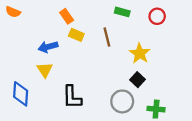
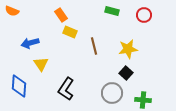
brown line: (107, 37) -> (94, 46), moved
blue arrow: (48, 47) -> (30, 43), moved
yellow star: (140, 53) -> (128, 49), turned 30
black L-shape: (72, 97) -> (66, 89), turned 35

